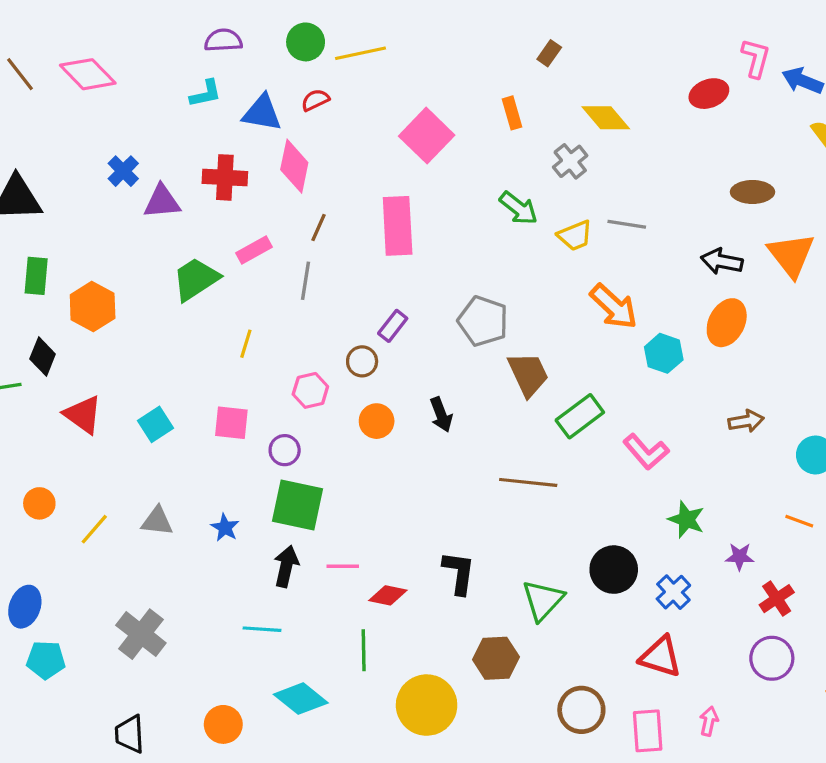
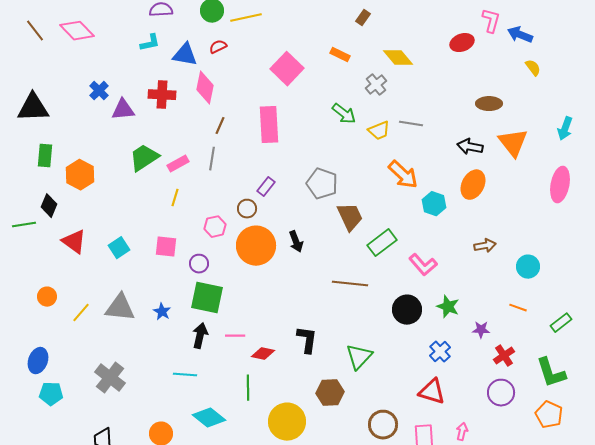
orange rectangle: (512, 113) -> (340, 55), turned -48
pink rectangle: (254, 250) -> (178, 164), moved
orange circle: (377, 421) -> (256, 246), size x1.8
gray triangle: (157, 521) -> (120, 308), size x1.5
black circle: (614, 570) -> (407, 310), moved

